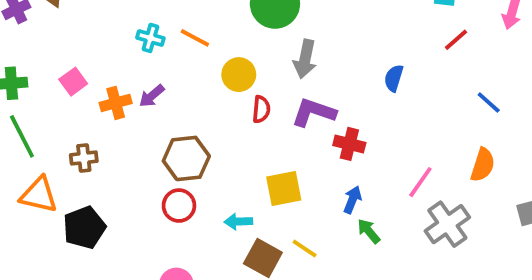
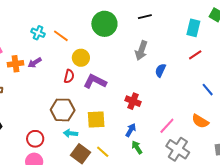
gray arrow: (305, 59) -> (141, 50), moved
red semicircle: (261, 109) -> (69, 76), moved
purple L-shape: (314, 112) -> (95, 81), moved
brown hexagon: (186, 158) -> (63, 110), moved
orange semicircle: (483, 165) -> (200, 121), turned 96
red circle: (179, 206) -> (35, 139), moved
gray cross: (447, 224) -> (178, 149), turned -30

